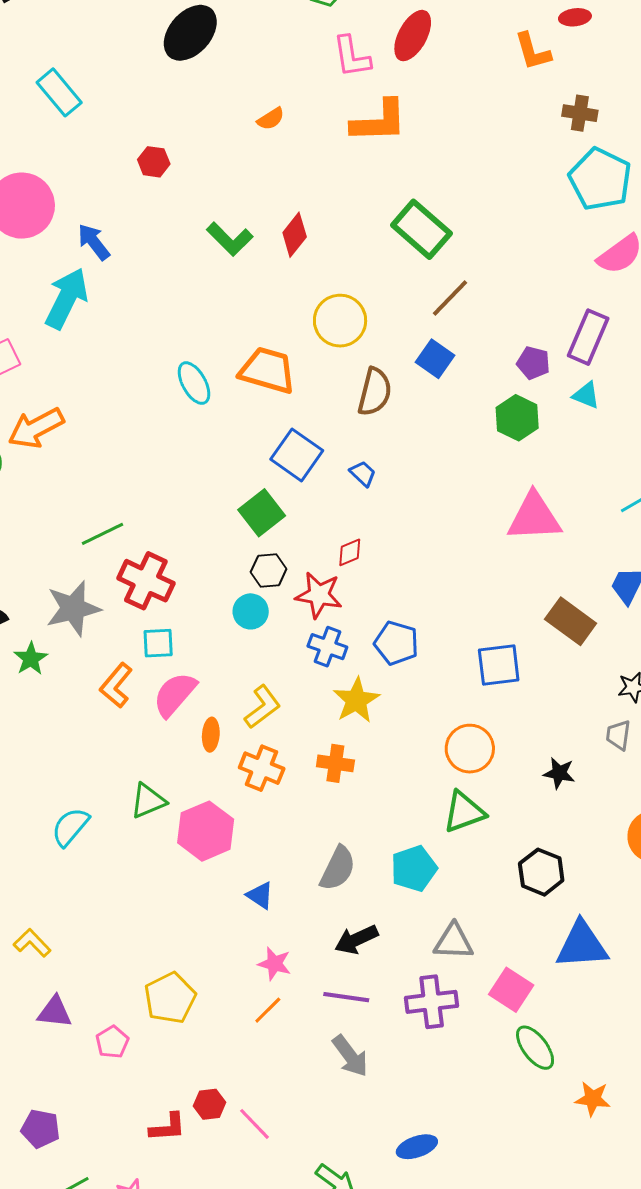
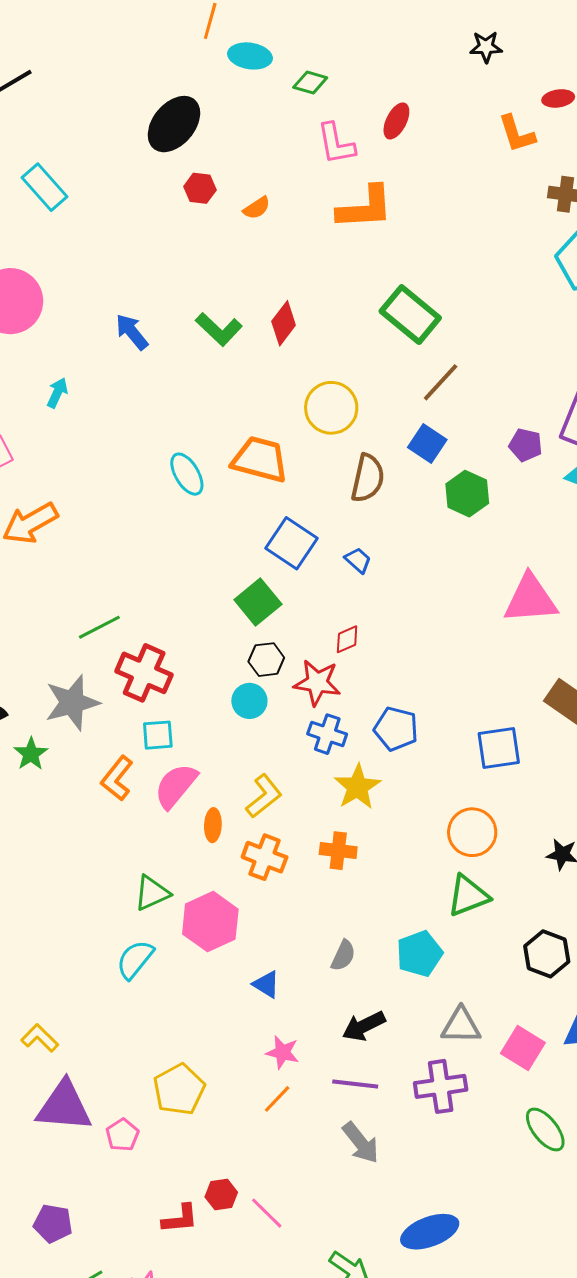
red ellipse: (413, 36) -> (396, 121), size x0.7
red hexagon: (154, 162) -> (200, 188), moved
blue arrow: (94, 242) -> (132, 332), moved
cyan arrow: (67, 298) -> (57, 393), size x0.5
green hexagon: (517, 418) -> (467, 494), moved
cyan semicircle: (70, 827) -> (135, 959), moved
gray semicircle: (338, 868) -> (343, 955), size x0.7
pink square: (511, 990) -> (523, 1048), moved
purple triangle: (55, 1012) -> (64, 1106), size x1.6
blue ellipse: (417, 1147) -> (430, 1232), size x1.4

